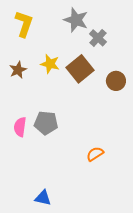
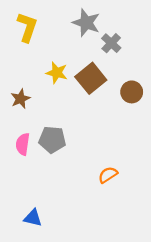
brown star: (18, 70) -> (20, 99), moved
blue triangle: (43, 198) -> (33, 218), moved

